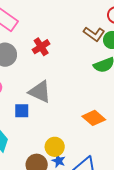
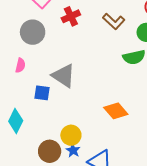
brown L-shape: (94, 34) -> (114, 21), moved
red cross: (41, 47) -> (71, 16), moved

